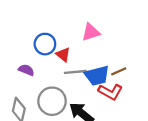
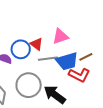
pink triangle: (91, 32) -> (60, 36), moved
blue circle: (45, 44) -> (21, 49), moved

